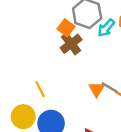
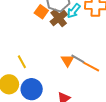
brown cross: (71, 44) -> (59, 18), moved

